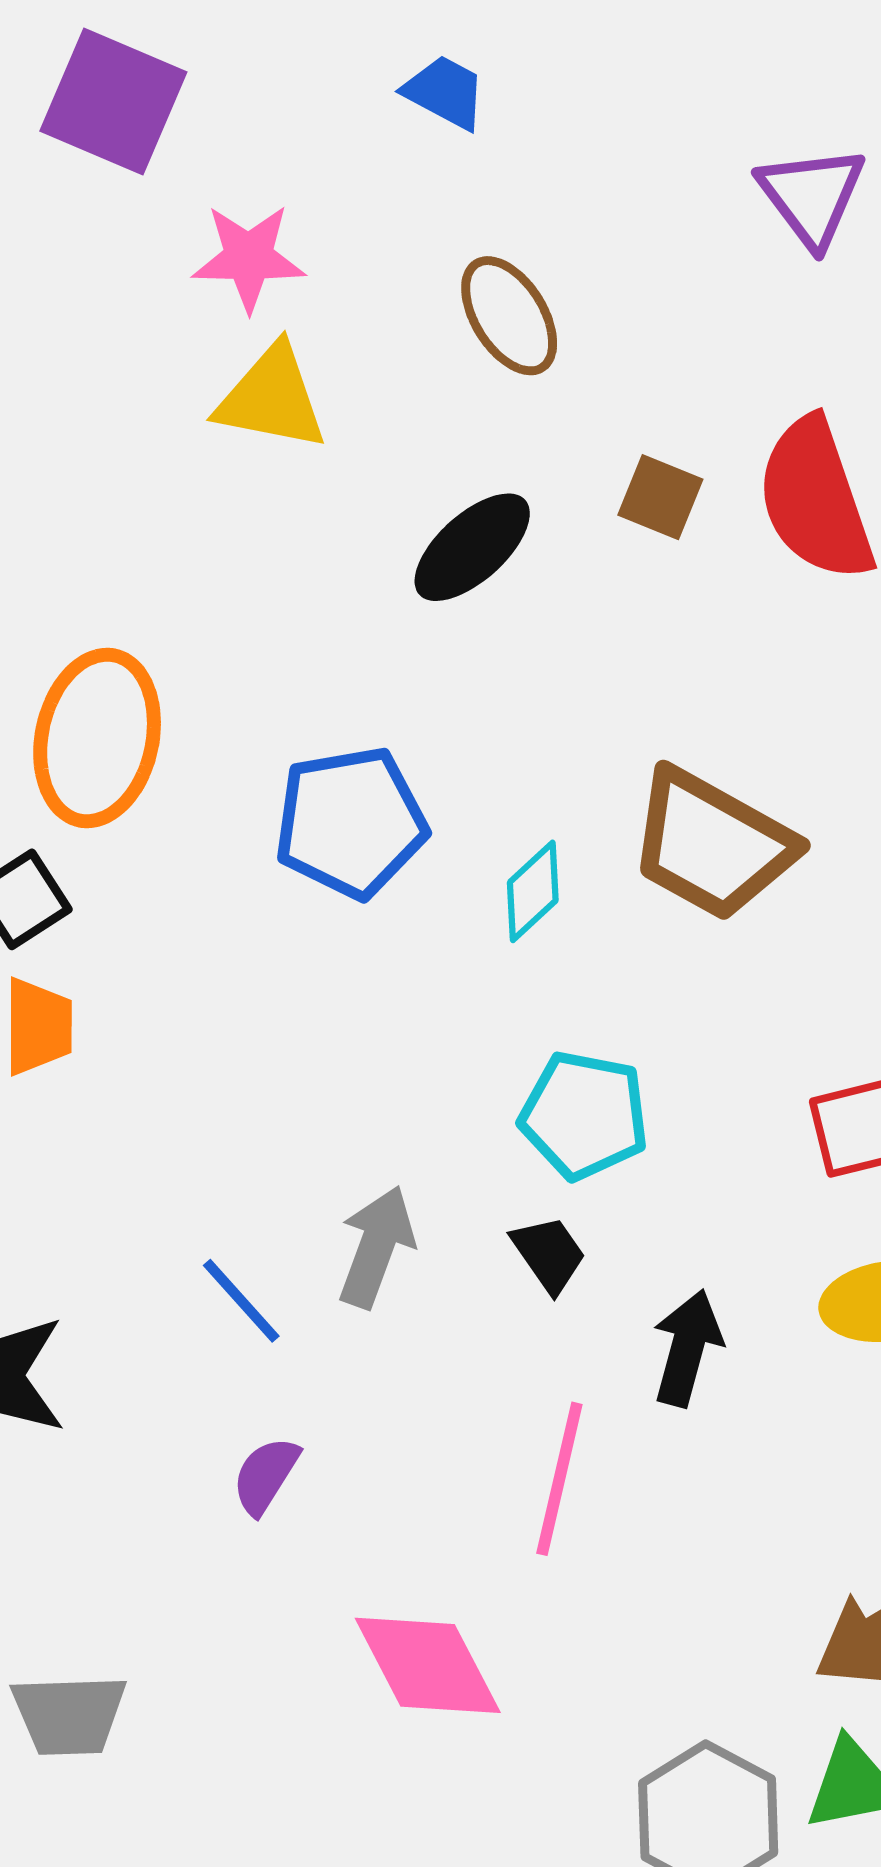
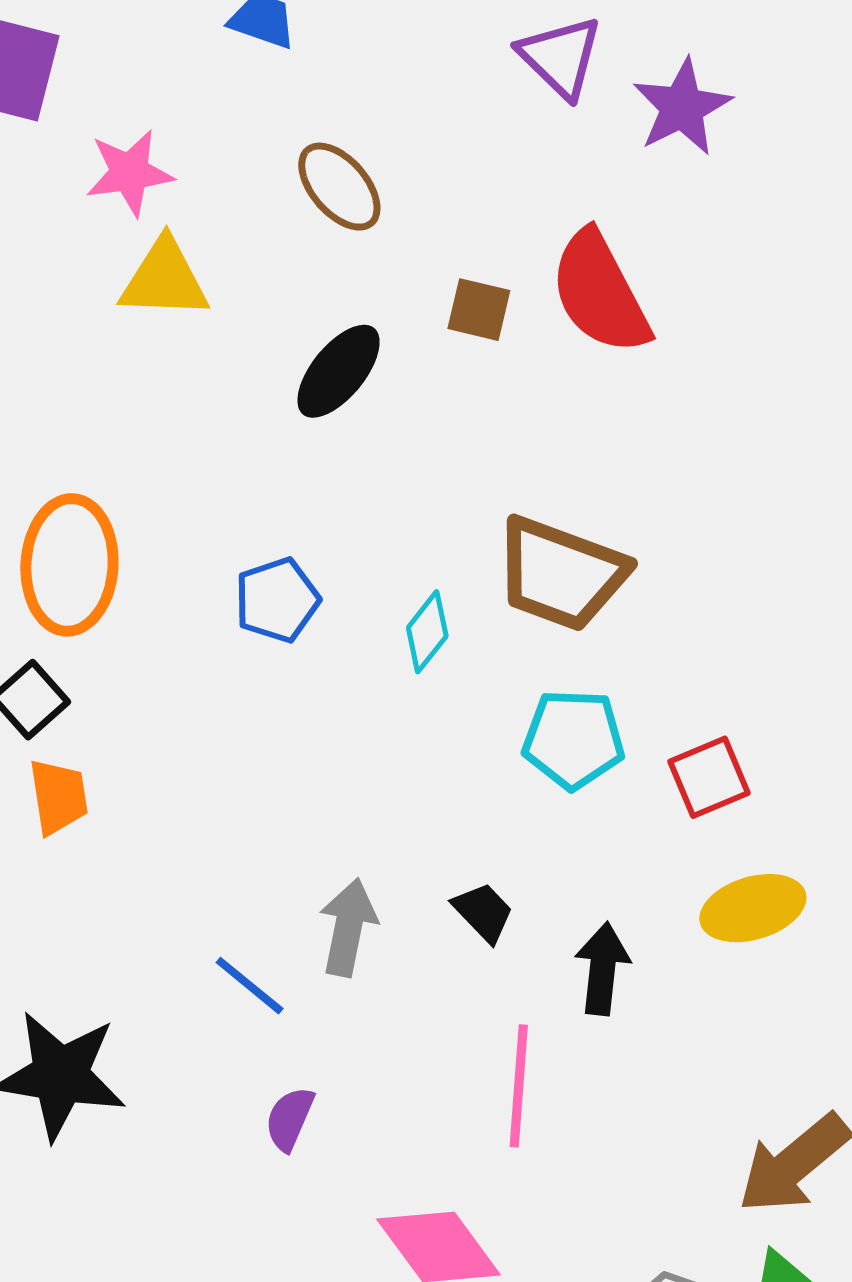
blue pentagon: (351, 822) -> (277, 600), size x0.7
cyan pentagon: (584, 1115) -> (573, 739), moved

